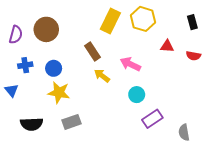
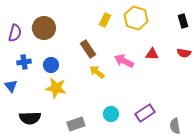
yellow rectangle: (110, 21) -> (105, 20), size x0.6
red triangle: (167, 46) -> (152, 54), moved
cyan circle: (137, 95) -> (111, 114), moved
gray rectangle: (71, 122) -> (76, 124), moved

